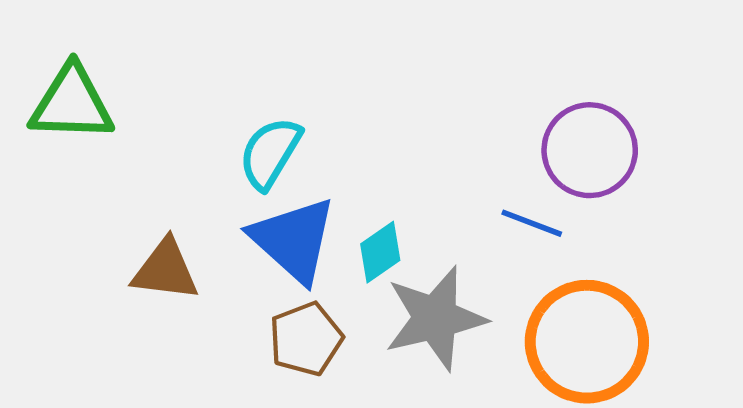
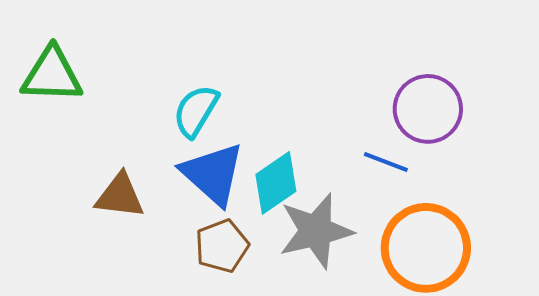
cyan diamond: (380, 252) -> (276, 183), size x1.4

